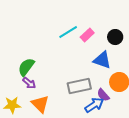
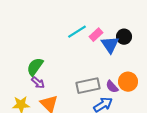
blue triangle: (102, 60) -> (110, 45), moved, turned 36
purple semicircle: (103, 95) -> (112, 87), moved

